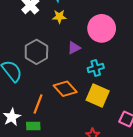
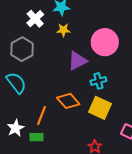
purple triangle: (74, 48) -> (77, 61), size x1.5
gray hexagon: (36, 52) -> (22, 49), moved

